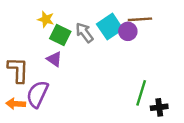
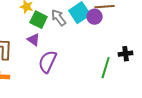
purple semicircle: (37, 94) -> (48, 62), moved
black cross: (159, 107) -> (126, 54), moved

